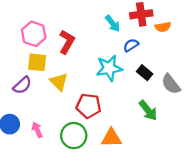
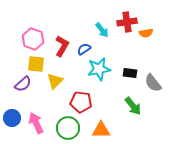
blue semicircle: (131, 45) -> (84, 49), moved
black rectangle: (145, 73) -> (130, 73), turned -32
yellow triangle: (59, 82) -> (55, 81), turned 30
pink arrow: (37, 130) -> (36, 123), size x1.5

